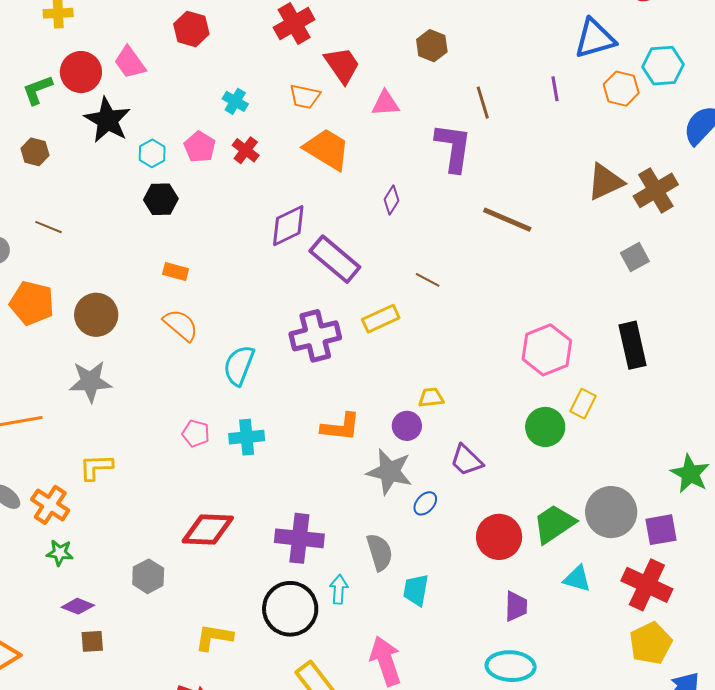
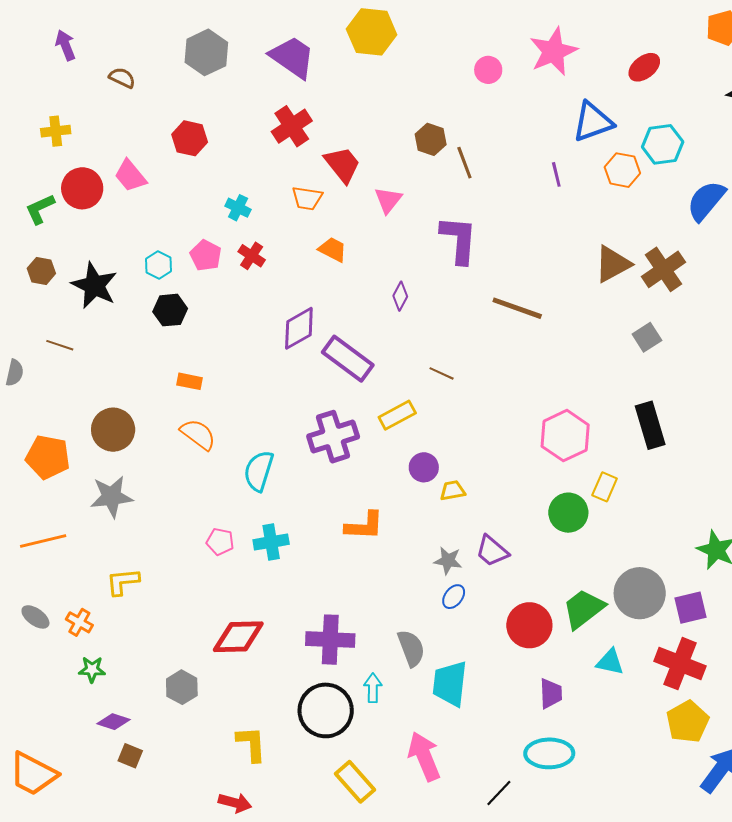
pink triangle: (385, 103) -> (388, 200), turned -44
brown line: (483, 103) -> (464, 163), moved
black star: (107, 120) -> (94, 285), moved
orange trapezoid: (327, 149) -> (333, 250), size x0.6
orange pentagon: (32, 303) -> (48, 457), moved
purple circle: (407, 426) -> (424, 467), moved
gray star: (389, 472) -> (448, 561), moved, size x0.6
orange cross: (50, 505) -> (79, 622), size x0.7
cyan trapezoid: (416, 590) -> (450, 684), size x1.4
yellow L-shape: (214, 637) -> (251, 744), turned 81
brown square: (92, 641) -> (130, 756), turned 30

